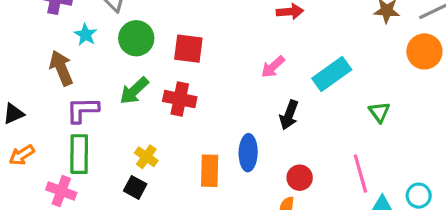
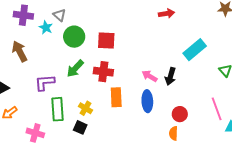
cyan star: (86, 35) -> (46, 27), moved
pink arrow: (273, 67) -> (149, 76), moved, turned 77
brown arrow: (61, 68) -> (20, 51), moved
green rectangle: (79, 154) -> (58, 109), moved
orange rectangle: (210, 171) -> (116, 97), moved

